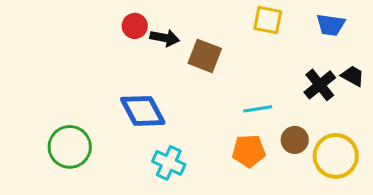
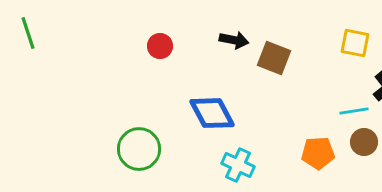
yellow square: (268, 20) -> (355, 43), moved
red circle: (135, 26) -> (160, 46), moved
cyan line: (258, 109) -> (354, 111), moved

